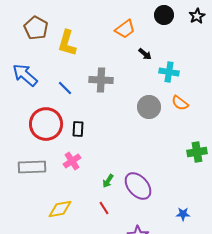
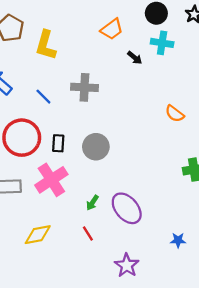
cyan cross: (169, 72) -> (162, 43), moved
gray circle: (149, 107) -> (96, 147), moved
pink cross: (72, 161) -> (51, 180), size x1.6

